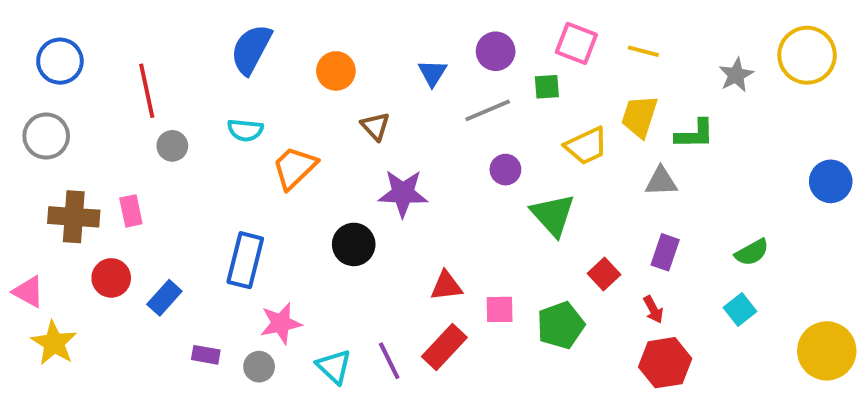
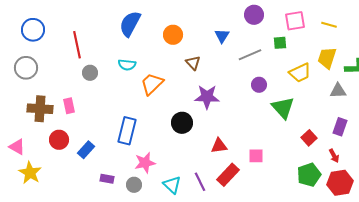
pink square: (576, 43) -> (295, 21), turned -30
purple circle: (496, 51) -> (254, 15), moved
red triangle: (446, 286) -> (219, 146), moved
green pentagon: (561, 325) -> (309, 175), moved

